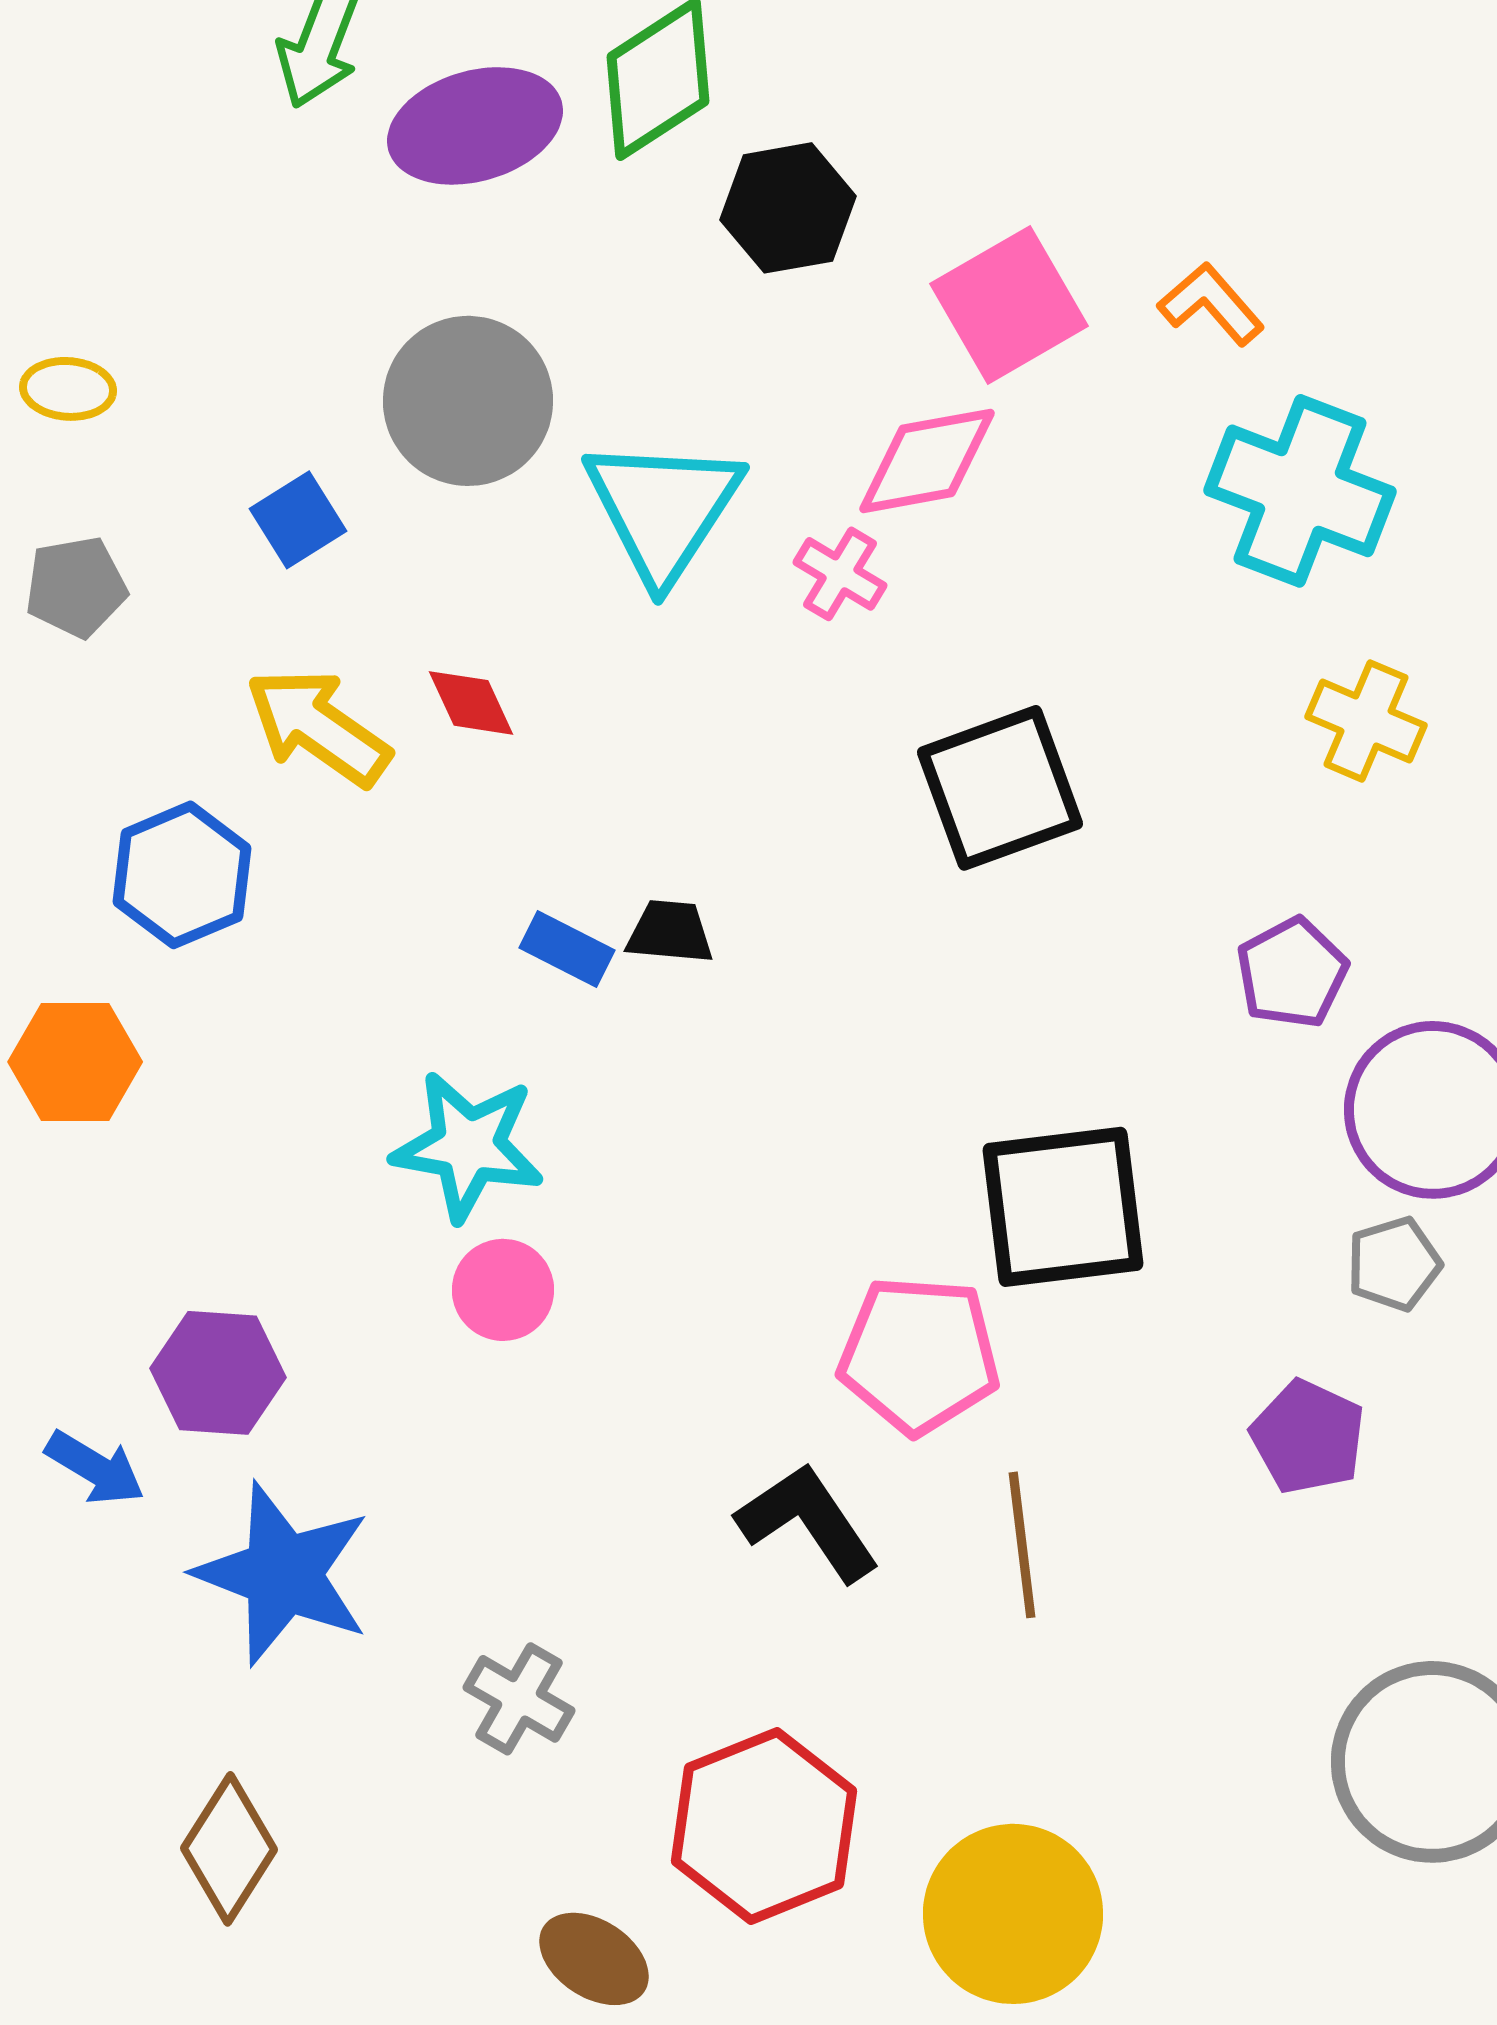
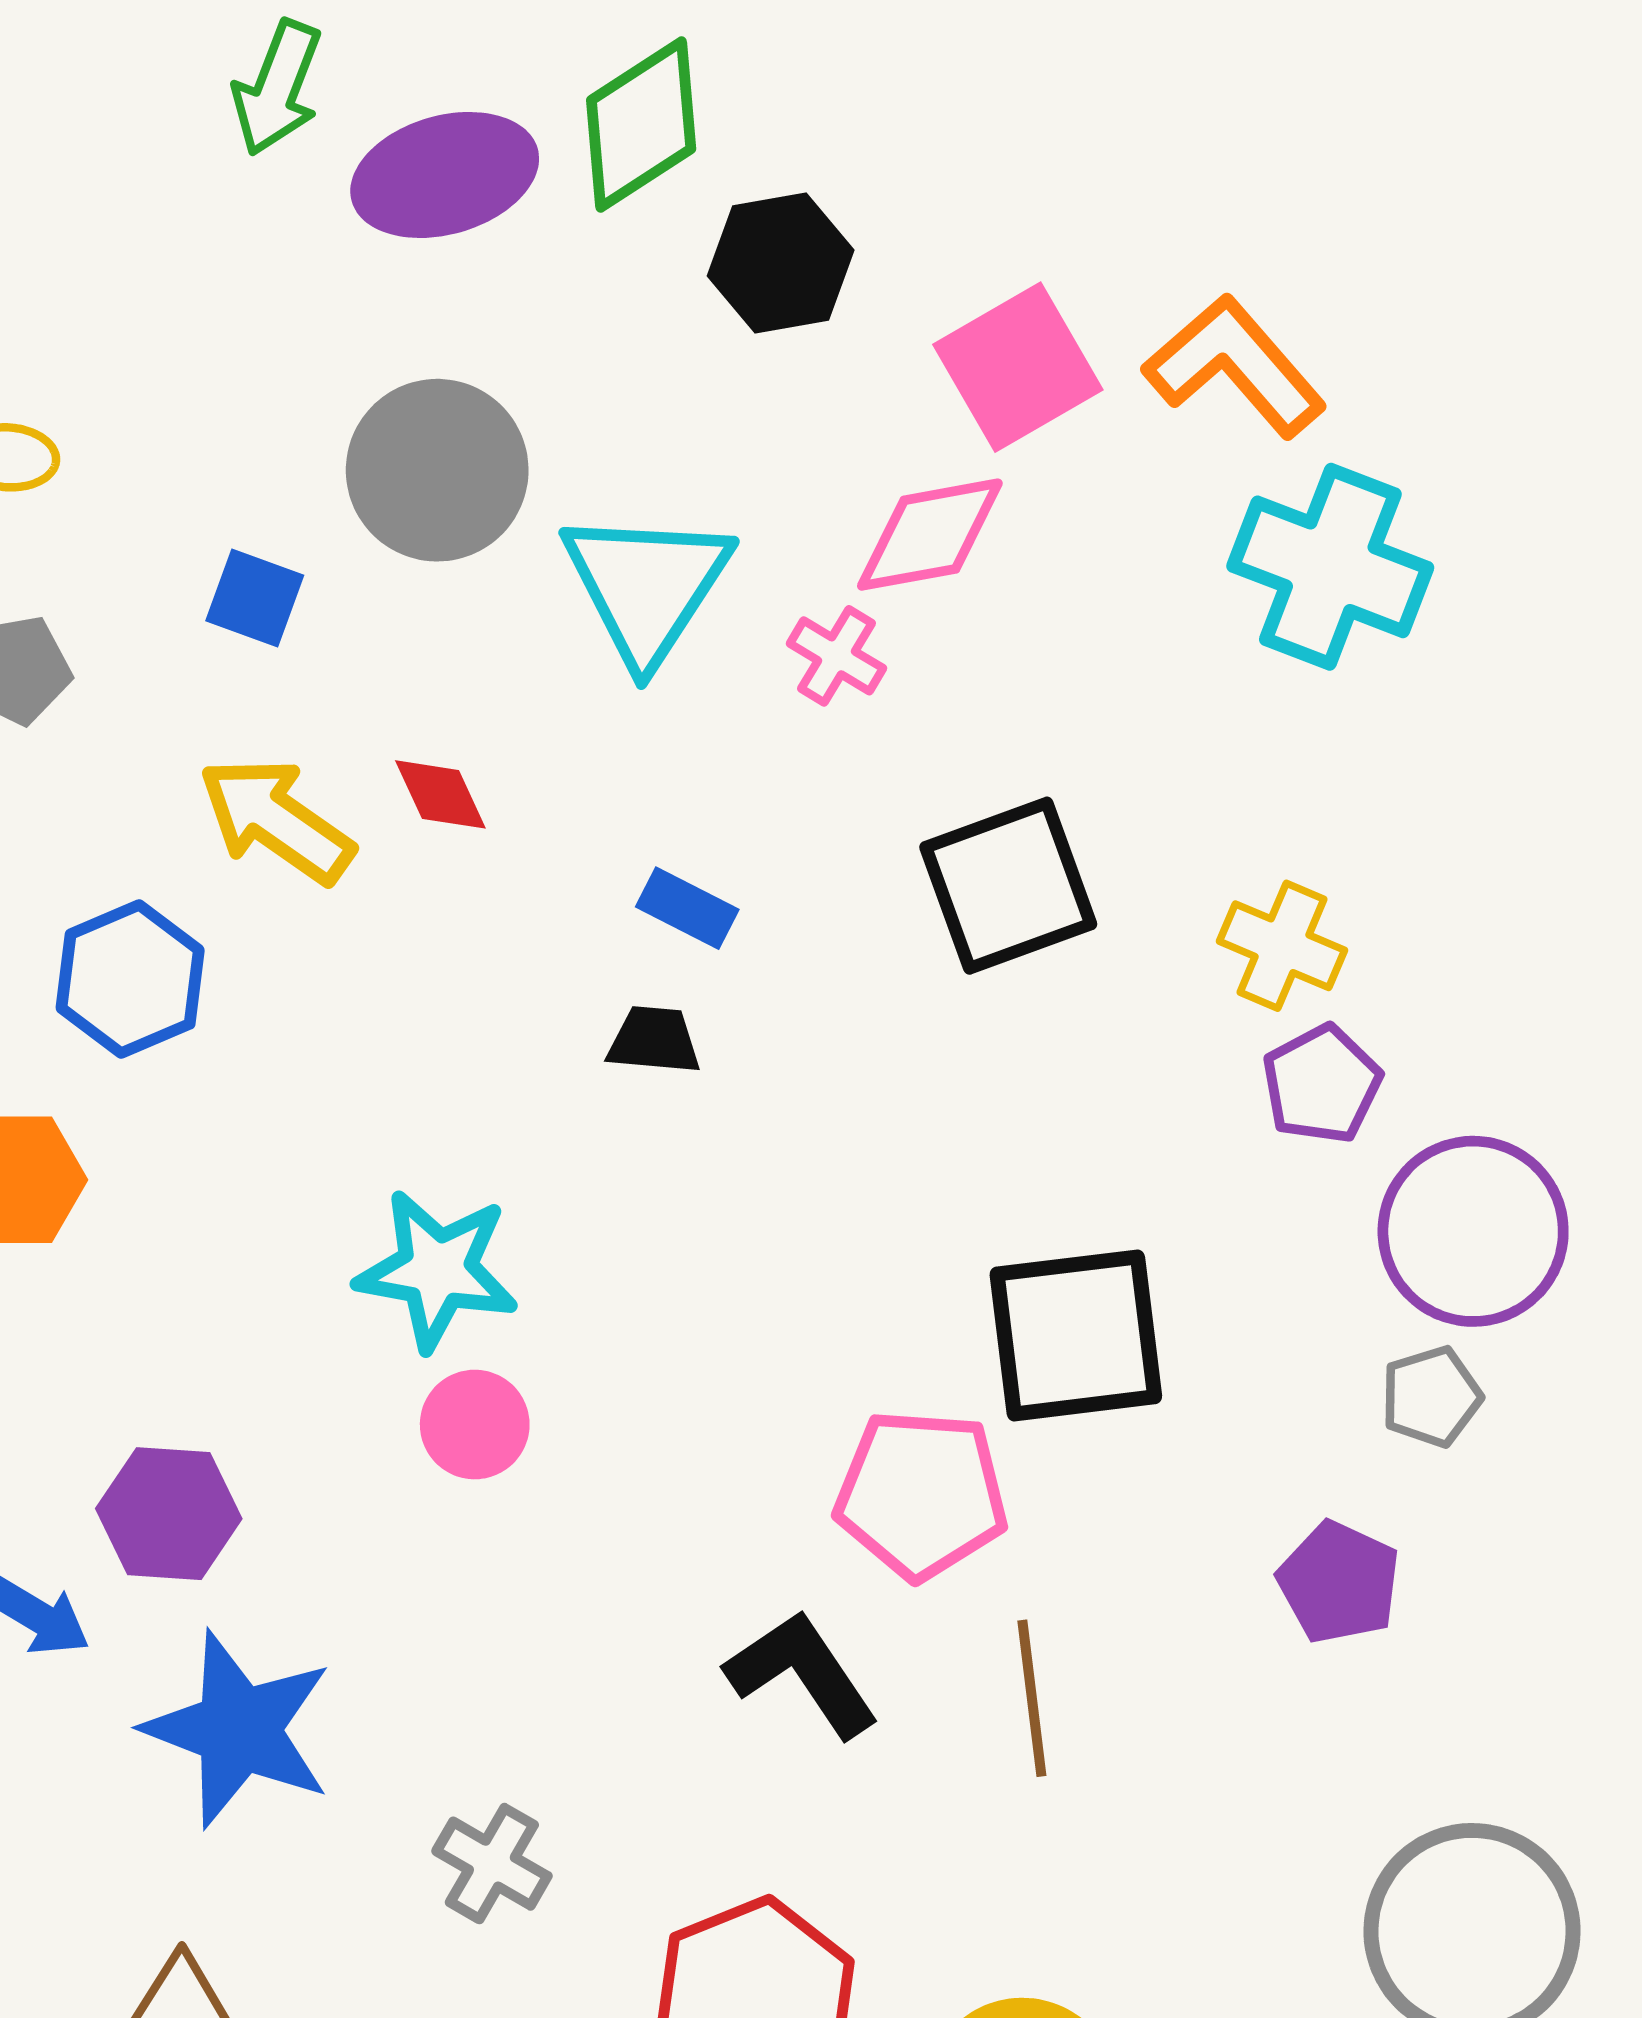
orange L-shape: (1211, 304) -> (1235, 366), size x1.6
blue square: (298, 520) -> (255, 598), turned -38
yellow cross: (1366, 721) -> (1282, 946), moved
blue rectangle: (567, 949) -> (687, 908), moved

